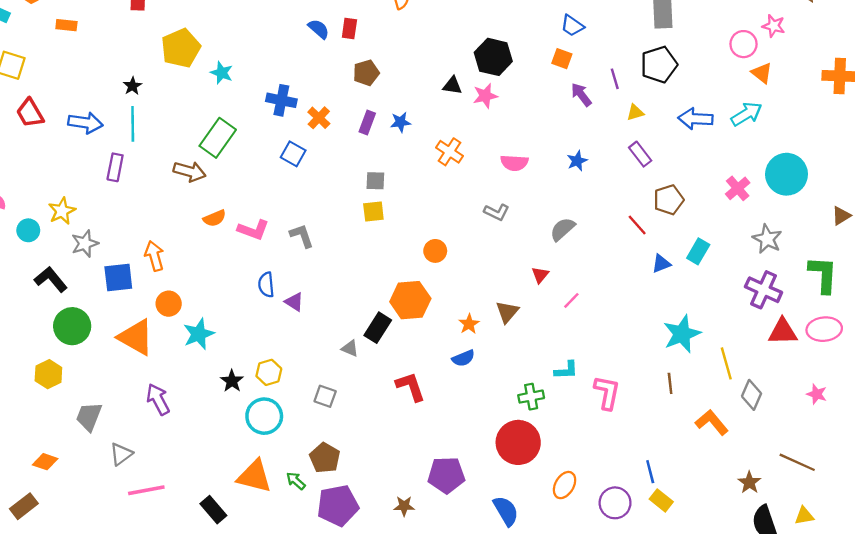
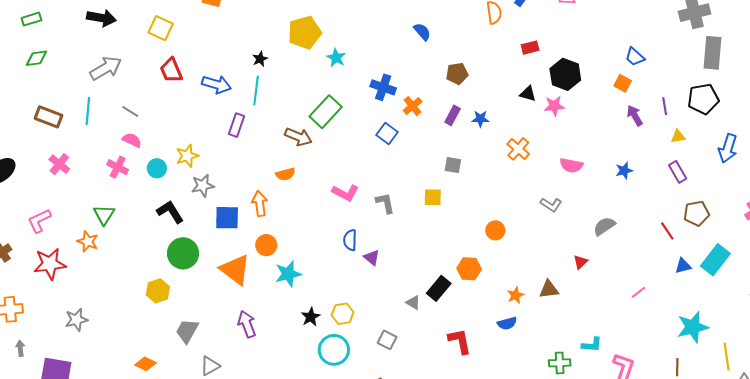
red rectangle: (349, 29) -> (530, 48), moved, turned 60
blue arrow: (695, 119) -> (728, 148), turned -84
yellow square: (373, 212) -> (433, 197), moved
orange semicircle: (215, 218) -> (285, 174), moved
cyan rectangle: (698, 251) -> (715, 260), size x1.4
orange hexagon: (410, 300) -> (469, 269), size x0.7
pink line: (571, 300) -> (638, 292), moved
brown triangle: (507, 312) -> (549, 289), turned 35

